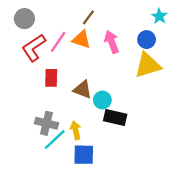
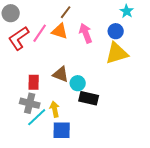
red rectangle: (51, 78) -> (34, 82), moved

